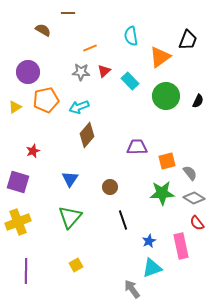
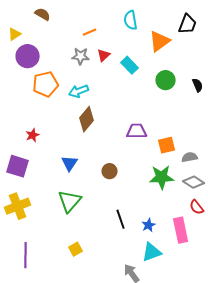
green circle: (166, 96) -> (166, 80), size x0.7
black semicircle: (198, 101) -> (198, 85), turned -48
yellow triangle: (15, 107) -> (15, 34), moved
gray semicircle: (190, 173) -> (190, 157), turned -63
black line: (123, 220) -> (121, 219), moved

